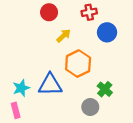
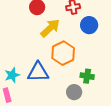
yellow arrow: (64, 36) -> (50, 28), size x1.5
green cross: (105, 89) -> (87, 76), turned -32

